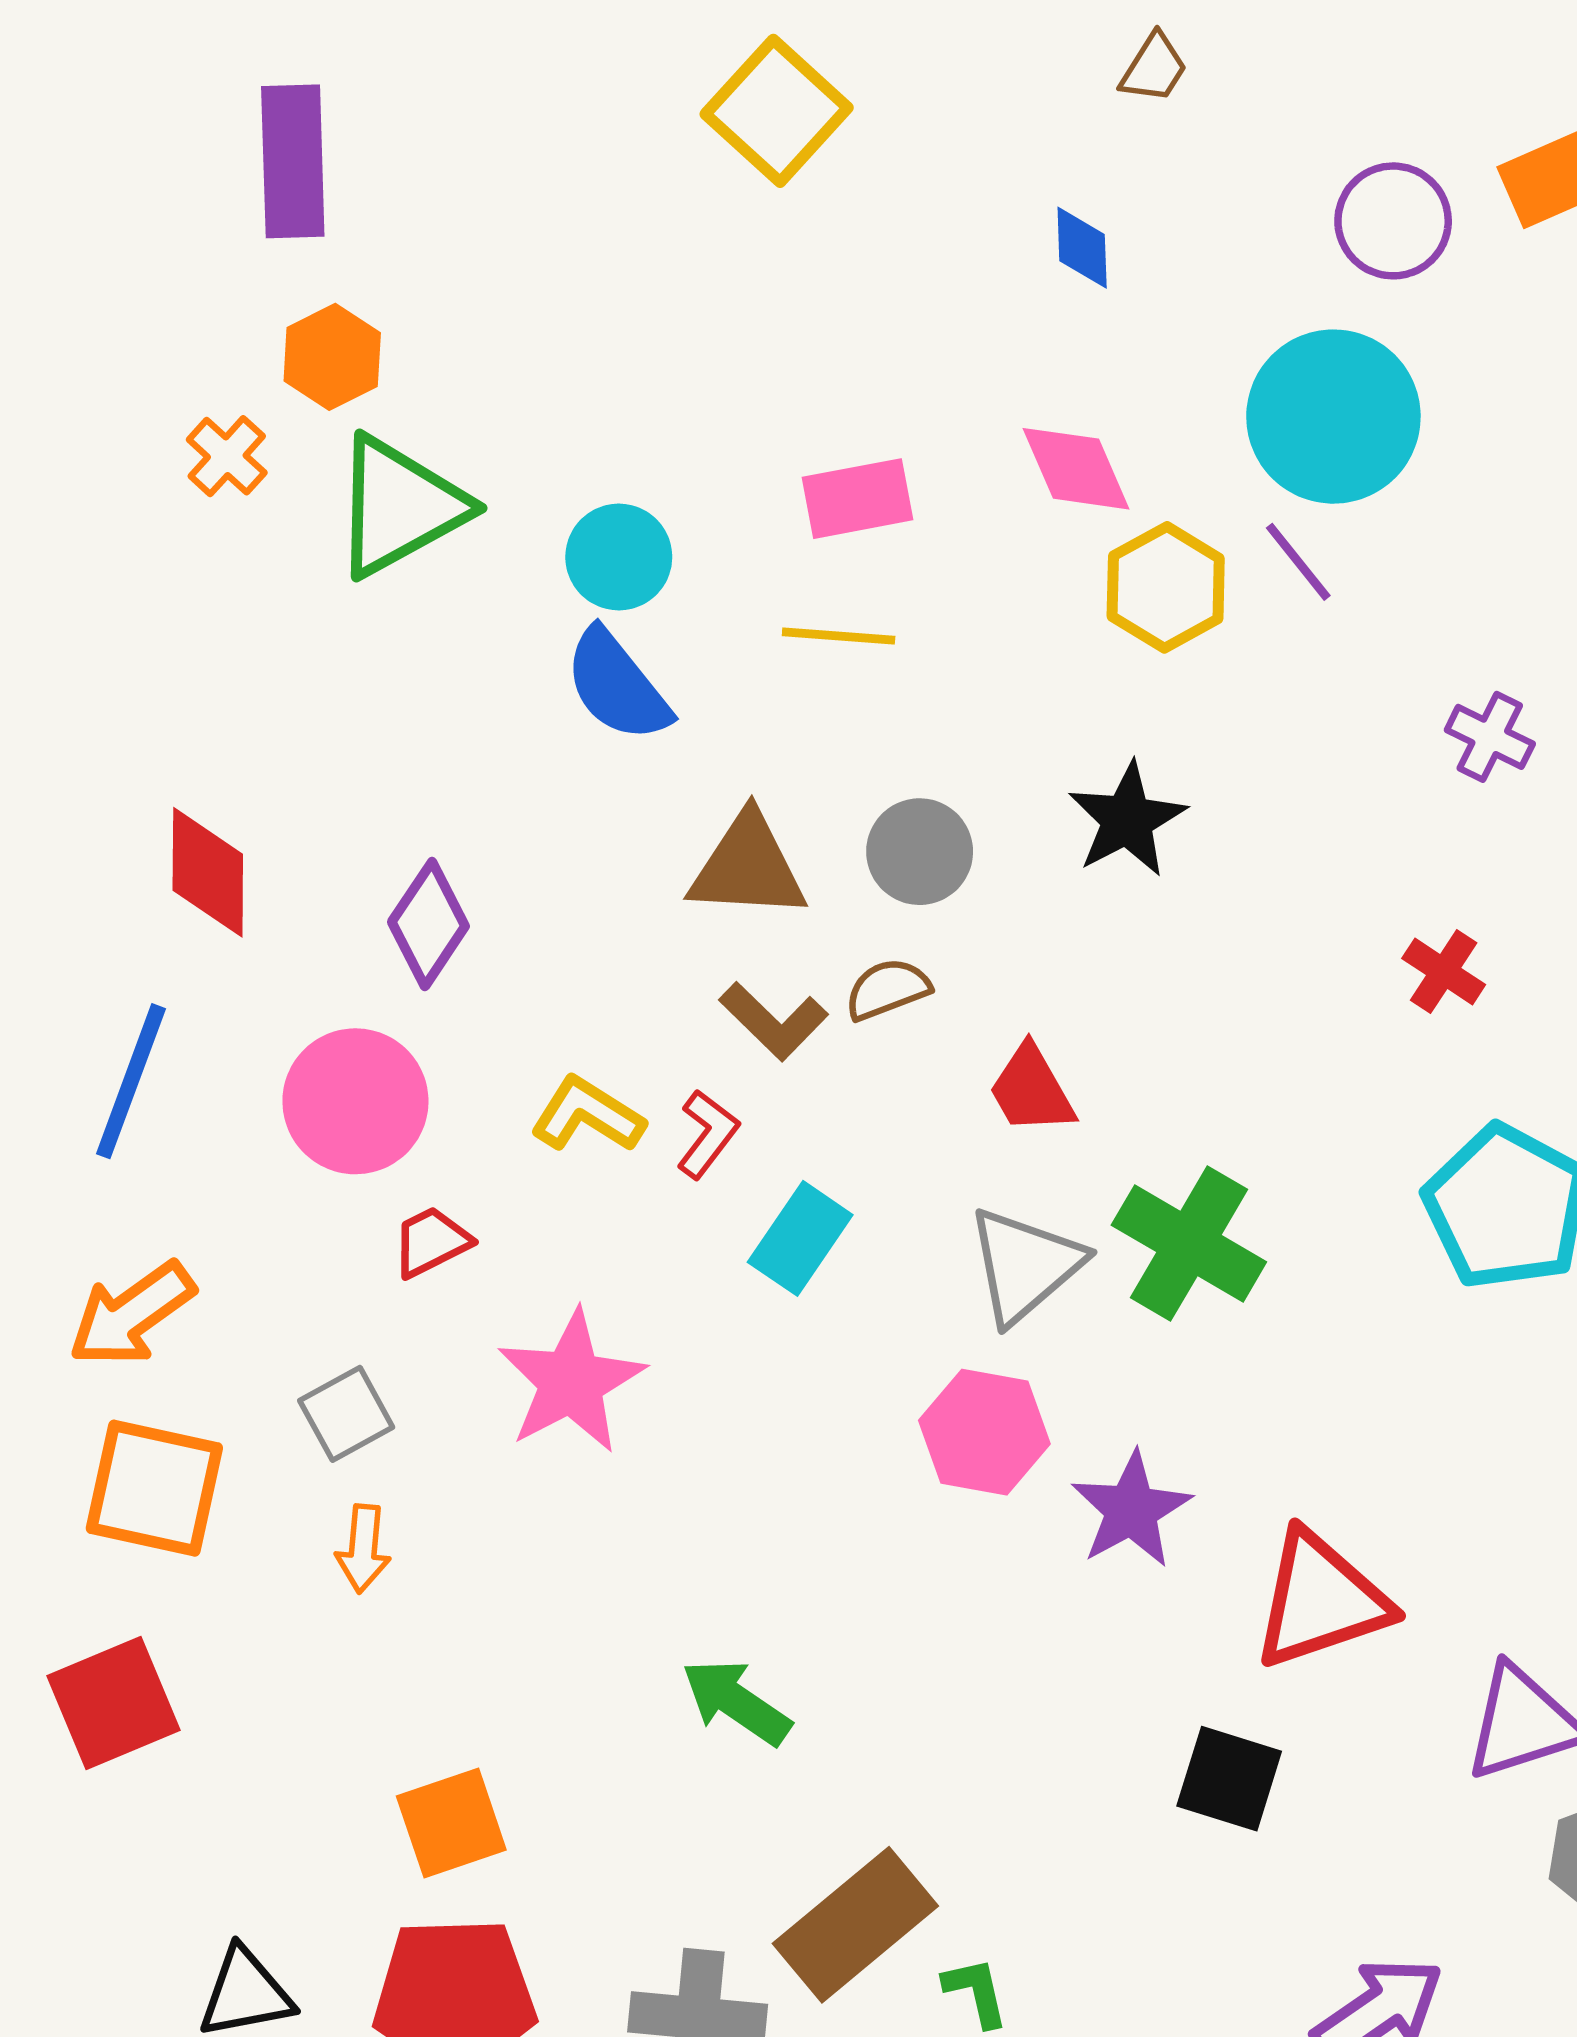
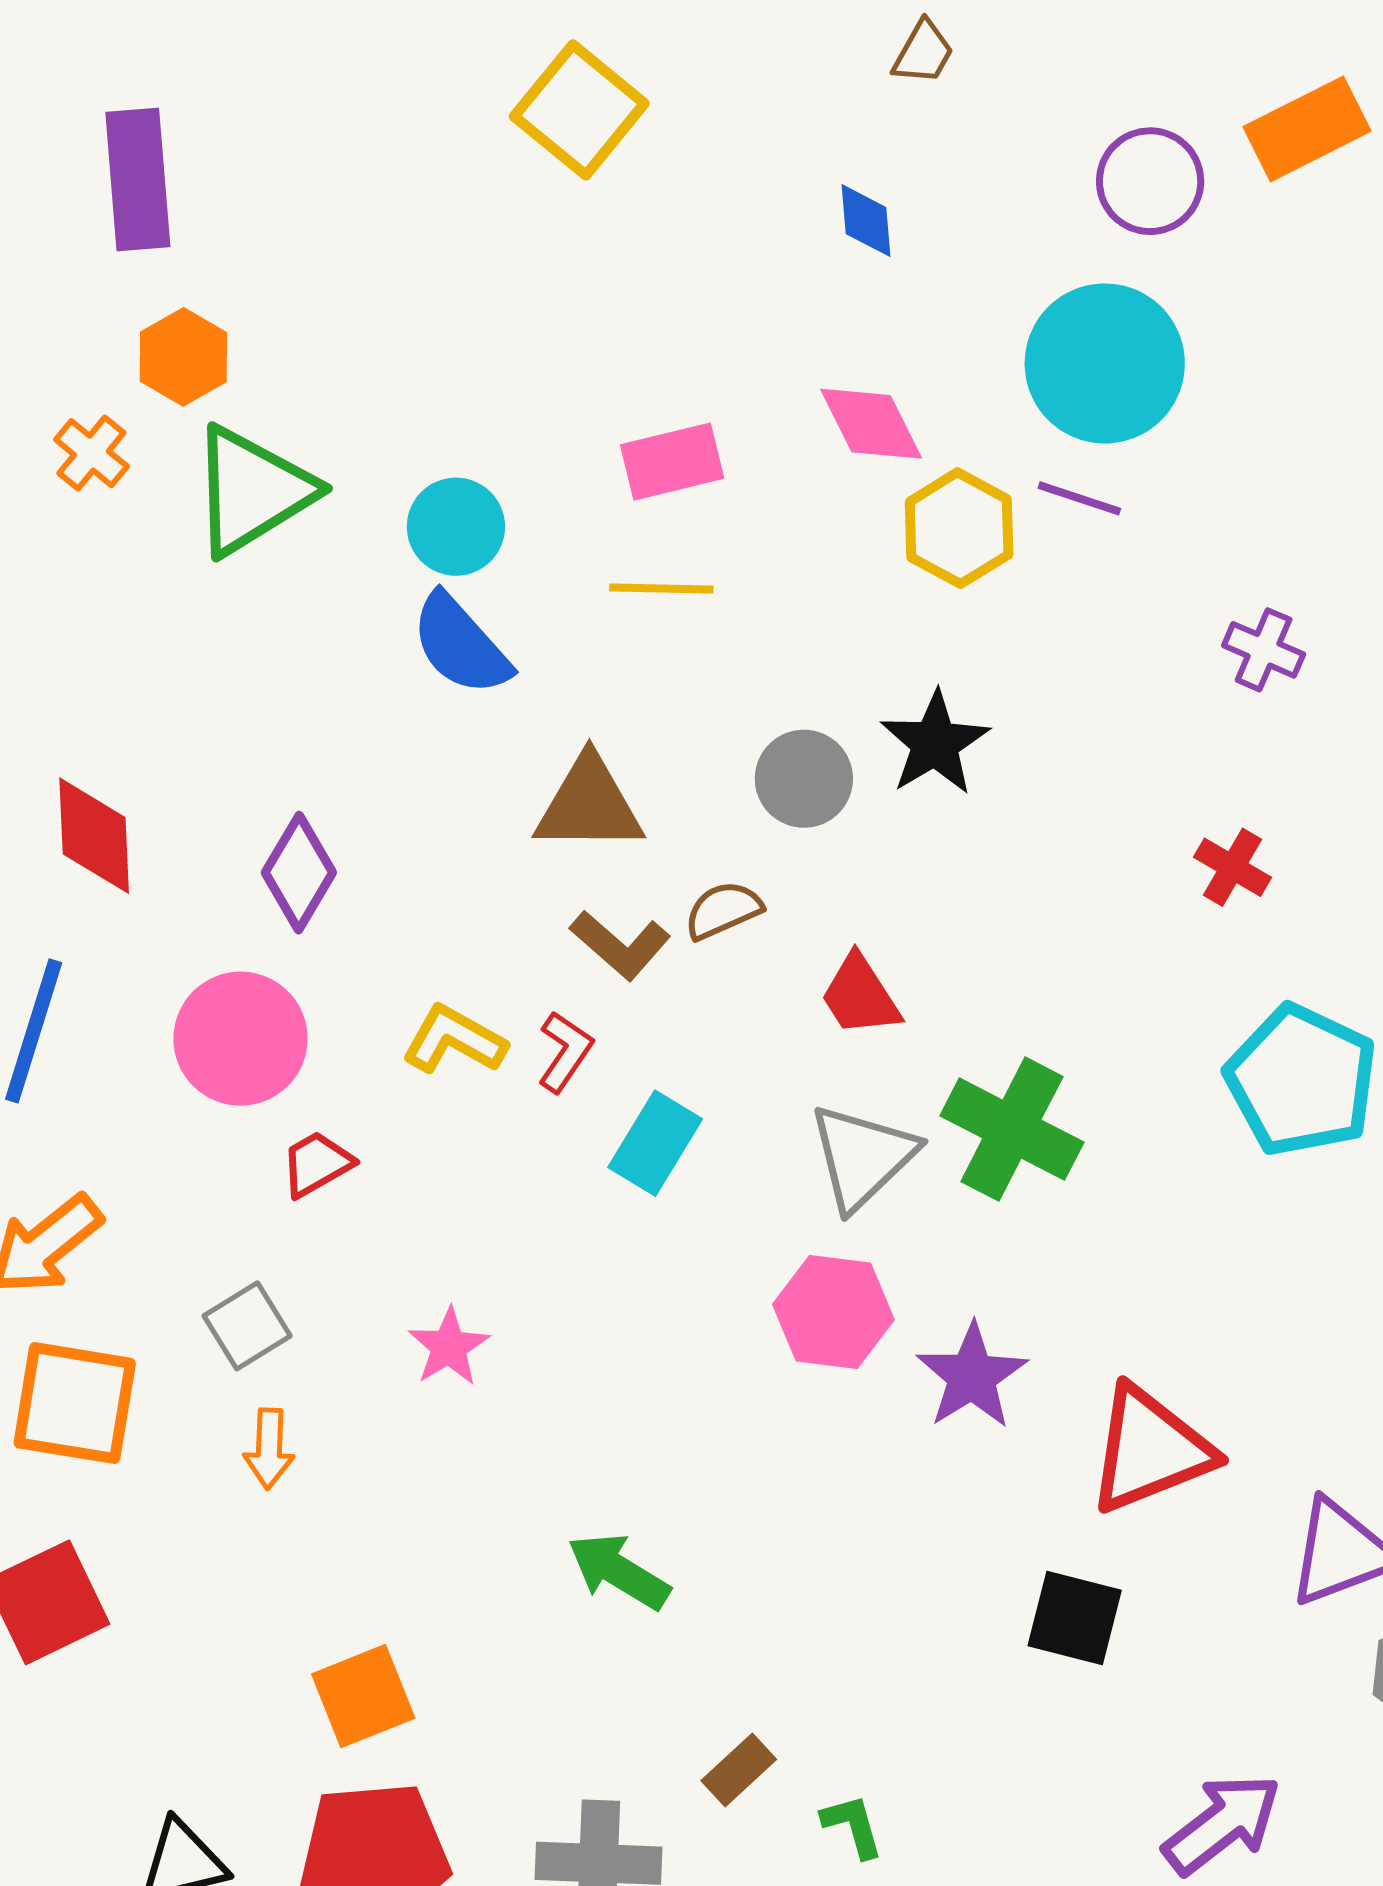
purple line: (1298, 562) -> (1079, 498), turned -30
gray circle: (920, 852) -> (804, 779), moved
pink star: (571, 1382) -> (449, 1347), moved, size x0.6
brown rectangle: (855, 1925) -> (739, 1770), size x0.5

